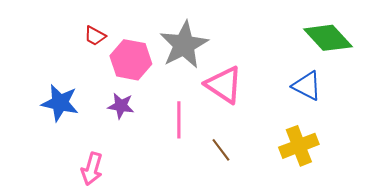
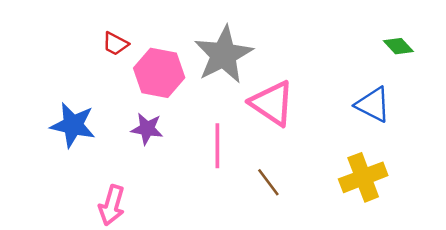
green diamond: (328, 38) -> (398, 46), size x0.5

